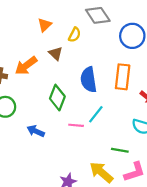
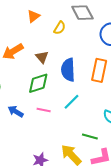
brown triangle: (56, 53) -> (42, 57), moved
green diamond: (57, 98) -> (38, 83), turned 45
pink line: (76, 125) -> (44, 110), moved

